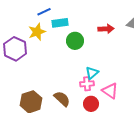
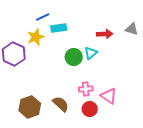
green circle: (75, 41) -> (74, 57), moved
cyan triangle: (92, 73) -> (91, 53), moved

